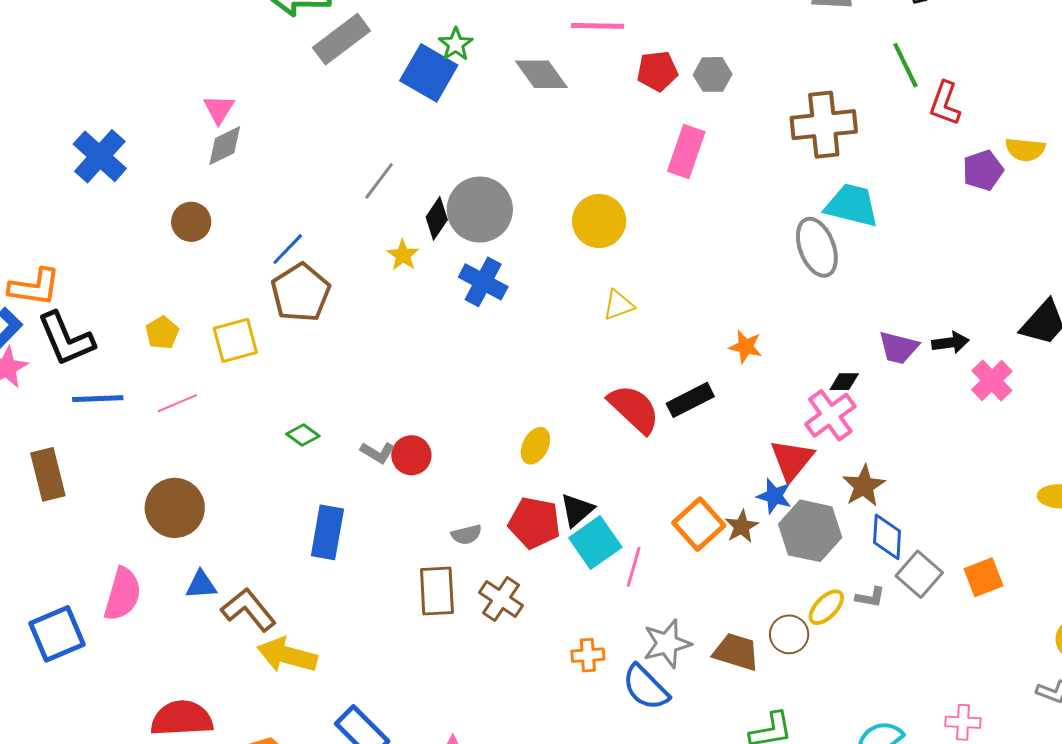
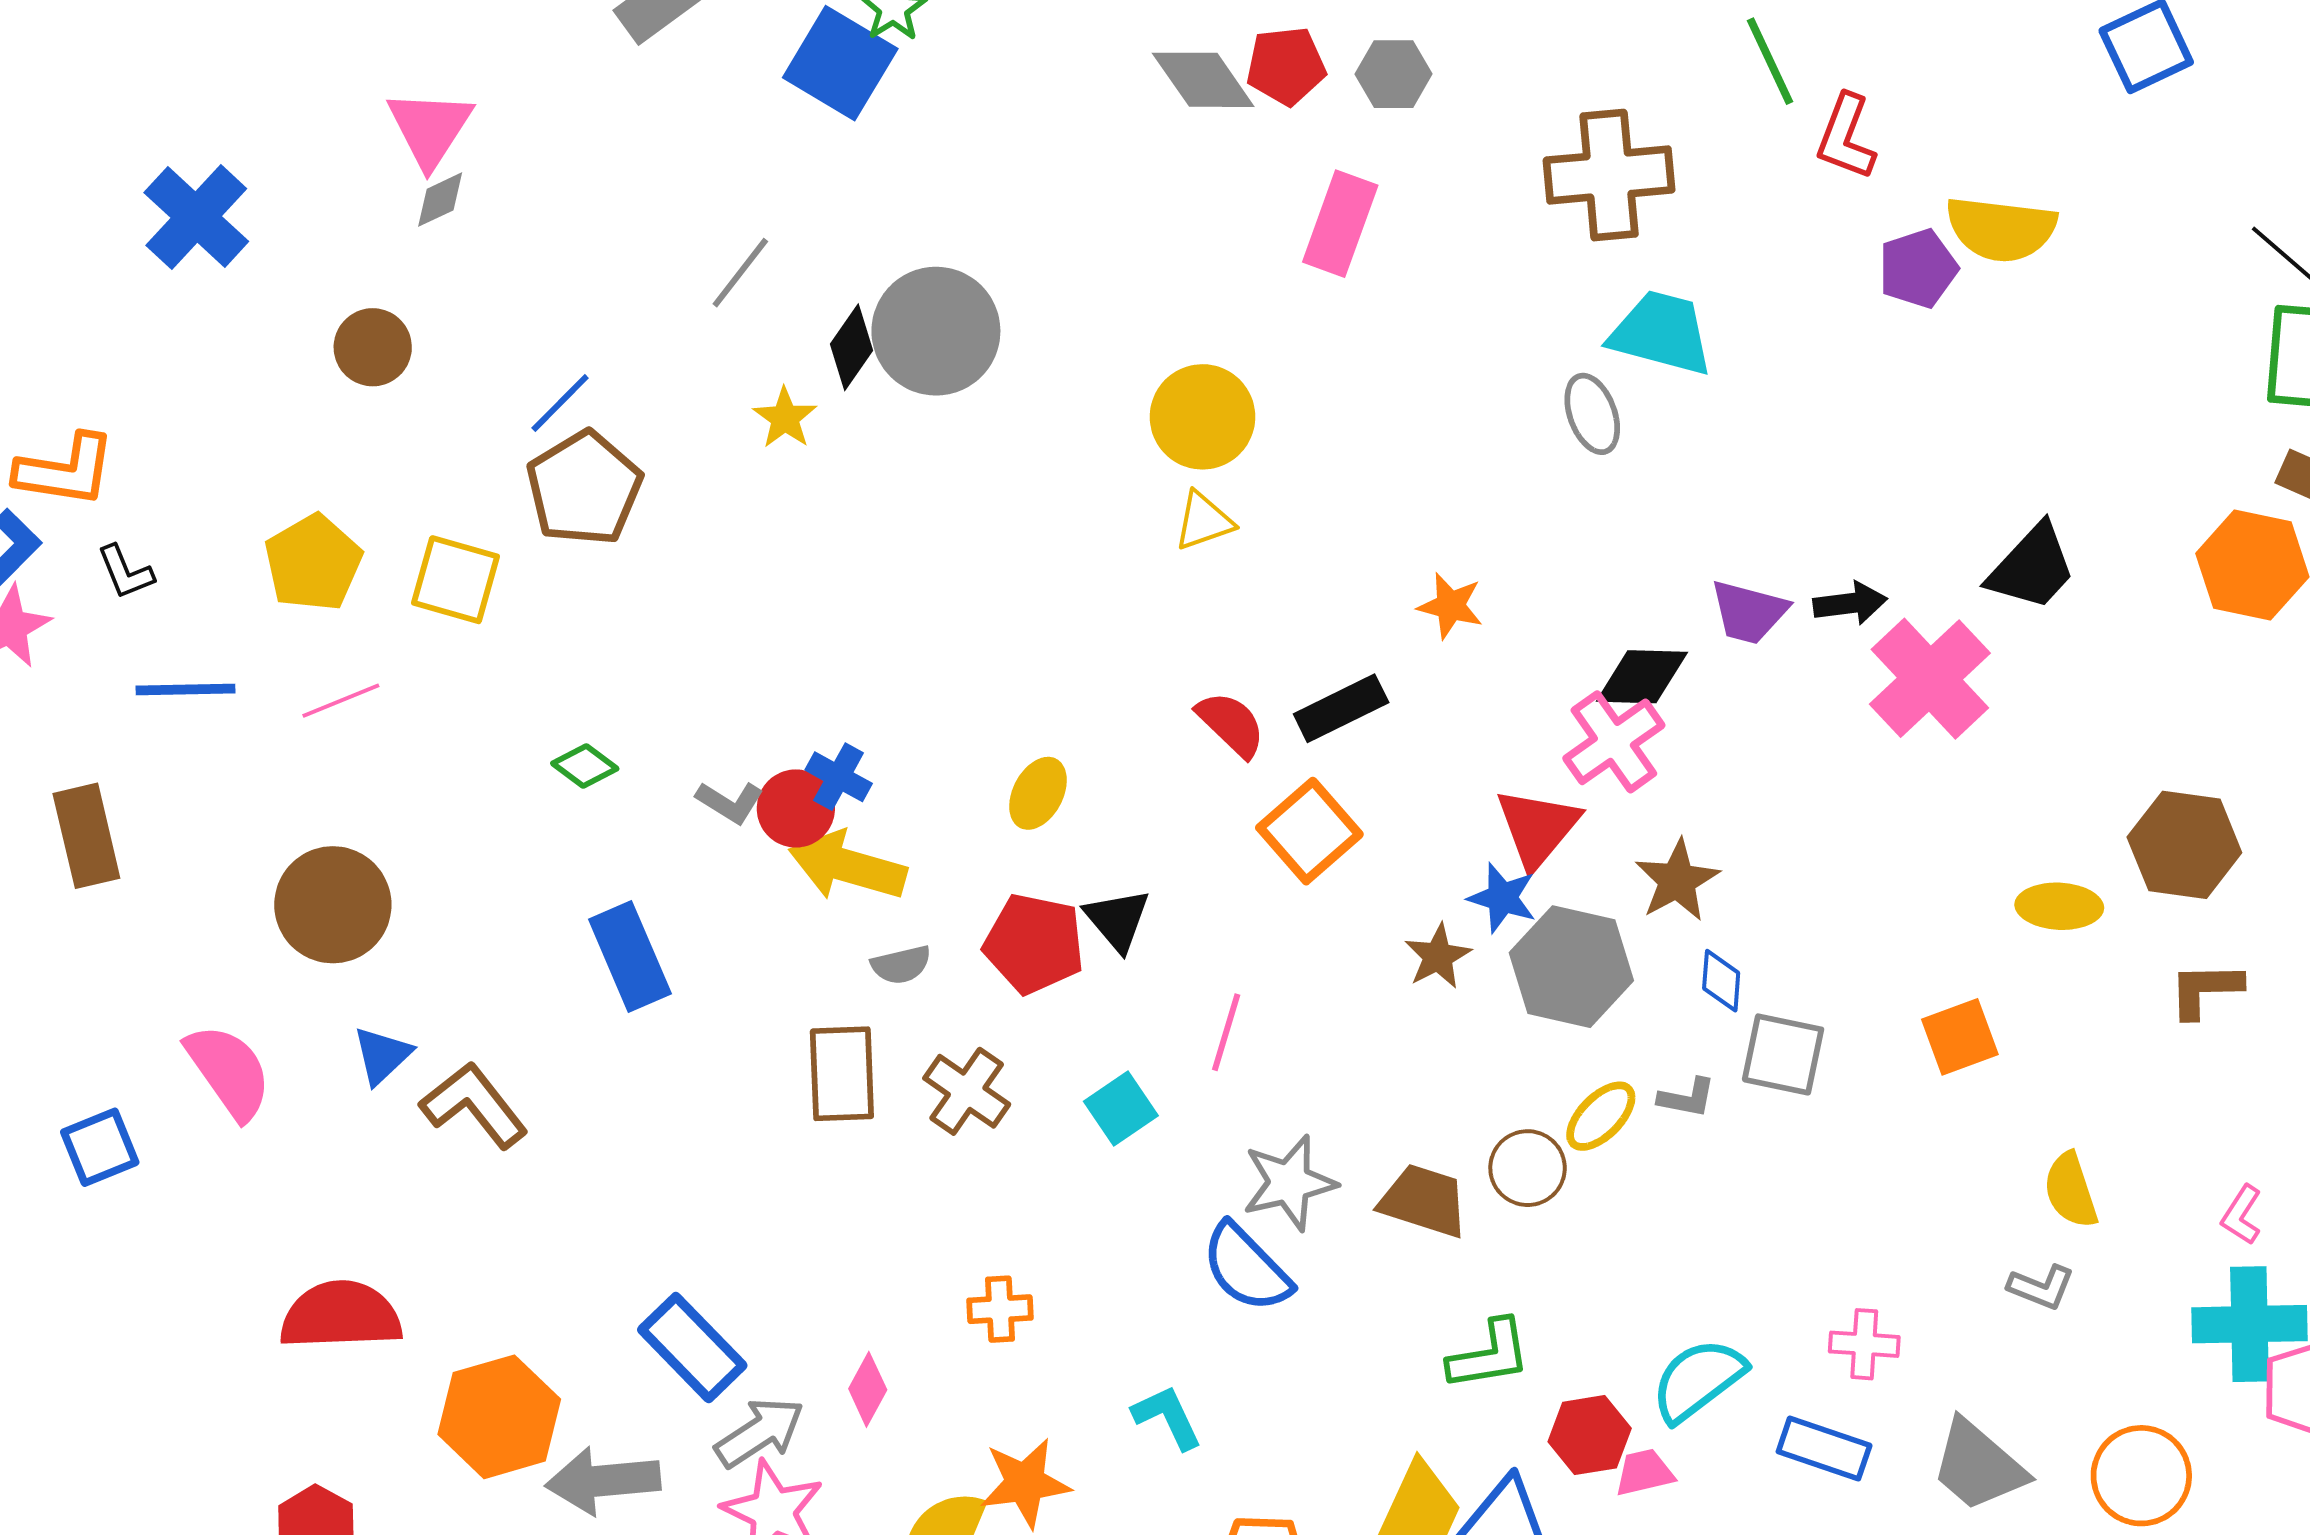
gray diamond: (541, 74) -> (1203, 80), moved
pink triangle: (219, 109) -> (430, 128), size x1.4
gray diamond: (225, 146) -> (440, 200), size x0.7
yellow semicircle: (1025, 149) -> (2001, 229), size x1.4
yellow circle: (599, 221) -> (1202, 417), moved
gray ellipse: (817, 247) -> (1592, 414), size x0.7
blue cross: (483, 282) -> (839, 777), moved, size x0.7
yellow pentagon: (162, 333) -> (313, 563), size x1.5
black L-shape: (66, 339) -> (125, 572), size x0.5
yellow square: (235, 340) -> (455, 580), turned 30
pink cross: (992, 381) -> (1930, 679), size x1.5
black diamond: (844, 382) -> (1642, 677), size x1.6
red semicircle: (634, 409) -> (1231, 724), size x0.7
black triangle: (577, 510) -> (1117, 920), turned -30
orange square: (699, 524) -> (1309, 831), moved
blue rectangle: (327, 532) -> (630, 957), turned -34
blue diamond: (887, 537) -> (1721, 981), size x0.7
cyan square: (595, 543) -> (1121, 1108), moved, size x0.7
gray square: (919, 574) -> (1783, 1054), turned -30
orange square: (984, 577) -> (1960, 1037), moved
blue triangle: (201, 585) -> (382, 1055), turned -40
pink semicircle: (123, 594) -> (229, 1071), turned -52
blue square: (57, 634) -> (100, 1147), size x0.7
yellow arrow: (287, 655) -> (847, 866), moved
orange cross: (588, 655) -> (1000, 1309), moved

